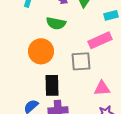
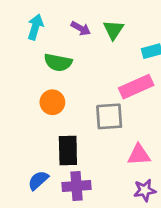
green semicircle: (56, 23) -> (58, 62), moved
orange circle: (41, 51) -> (52, 102), size x0.7

